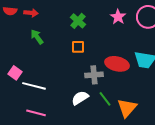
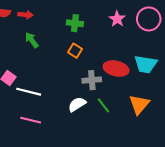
green cross: (78, 21) -> (75, 23), turned -35
orange square: (78, 47) -> (75, 51), turned 32
orange triangle: (127, 108) -> (139, 104), moved

